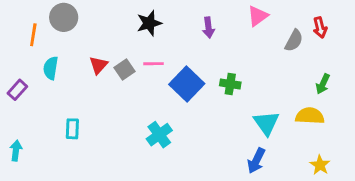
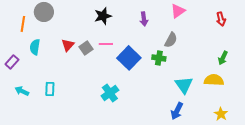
gray semicircle: (294, 41) -> (171, 40), moved
cyan arrow: (16, 151) -> (22, 91), moved, turned -72

